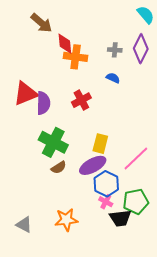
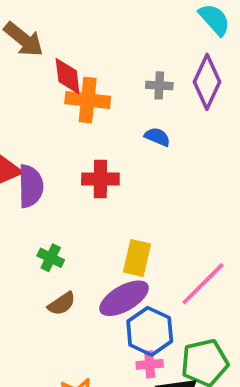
red cross: (81, 100) -> (100, 179), turned 30
green cross: (53, 142) -> (51, 258), size x0.5
pink cross: (106, 202) -> (150, 364), turned -32

